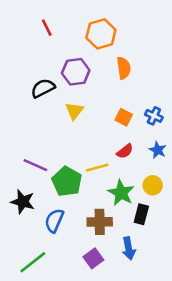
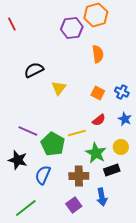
red line: (47, 28) -> (12, 24), moved
orange hexagon: (101, 34) -> (96, 15), moved
purple hexagon: (76, 72) -> (72, 28), moved
black rectangle: (141, 214) -> (112, 170), turned 56

